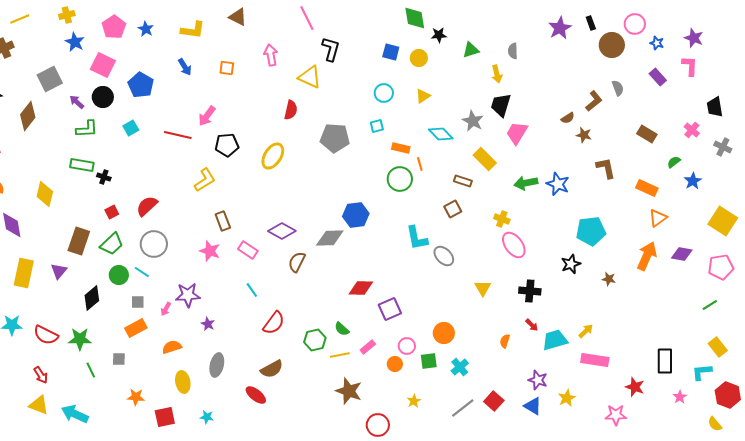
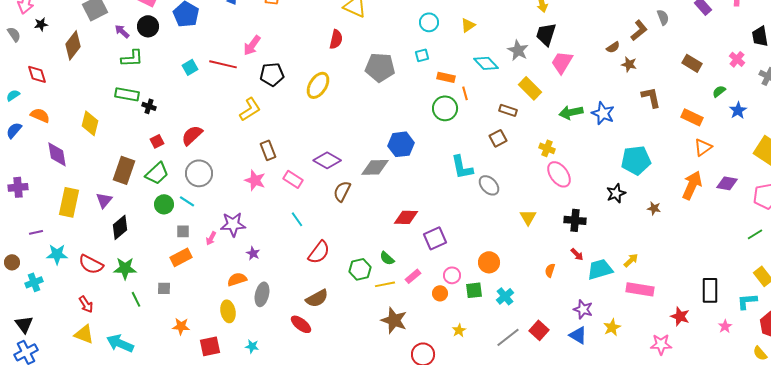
cyan square: (131, 128) -> (190, 67), moved
black diamond: (92, 298) -> (120, 227), moved
orange semicircle: (172, 347) -> (237, 279), moved

